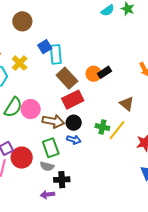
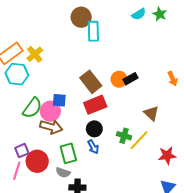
brown circle: (22, 21) -> (81, 17), moved
blue square: (45, 47) -> (59, 100), moved, turned 32
cyan rectangle: (56, 54) -> (93, 31), moved
yellow cross: (20, 63) -> (35, 54), moved
brown arrow: (53, 121) -> (51, 127), moved
blue arrow: (74, 140) -> (93, 147), turned 40

